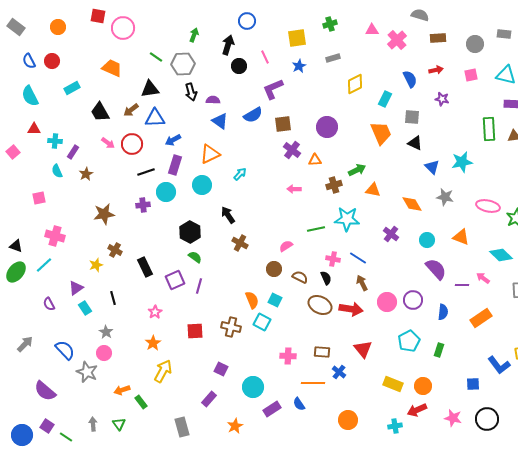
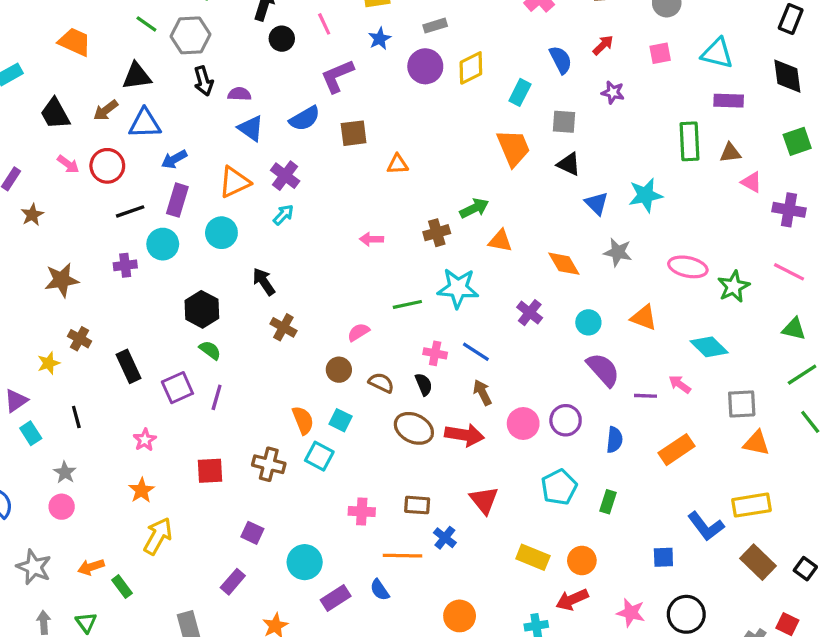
red arrow: (436, 70) -> (603, 45), turned -32
purple circle: (327, 127) -> (425, 66), moved
purple cross: (292, 150) -> (285, 176), moved
orange triangle: (315, 160) -> (398, 164), moved
gray star: (87, 372) -> (34, 567), moved

